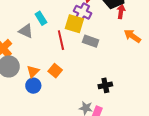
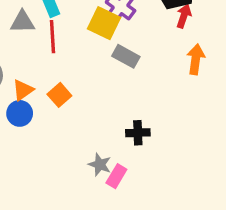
gray triangle: (26, 31) -> (22, 22), turned -35
orange arrow: (132, 36) -> (196, 59), turned 54
red line: (61, 40) -> (52, 37), moved

